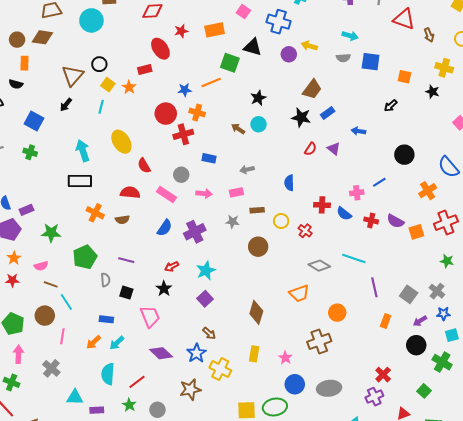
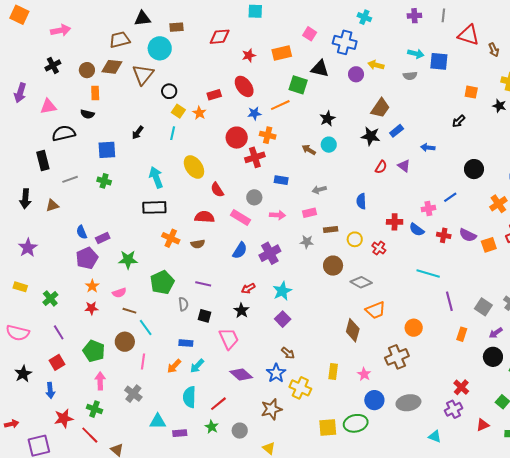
red ellipse: (160, 49) -> (244, 86), moved
blue square: (371, 62) -> (439, 61), moved
brown triangle: (73, 76) -> (143, 75), moved
blue square: (34, 121) -> (107, 150), turned -30
gray diamond: (319, 266) -> (361, 282), moved
brown diamond: (256, 312) -> (353, 330), moved

